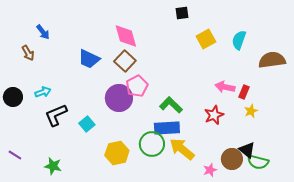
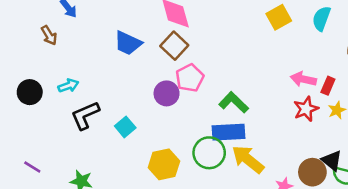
purple circle: (119, 98) -> (167, 93), size x0.7
red star: (214, 115) -> (306, 109), moved

